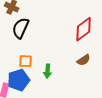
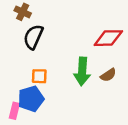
red diamond: (84, 29) -> (108, 38), turned 35
green arrow: (48, 71) -> (82, 71), moved, size x1.6

